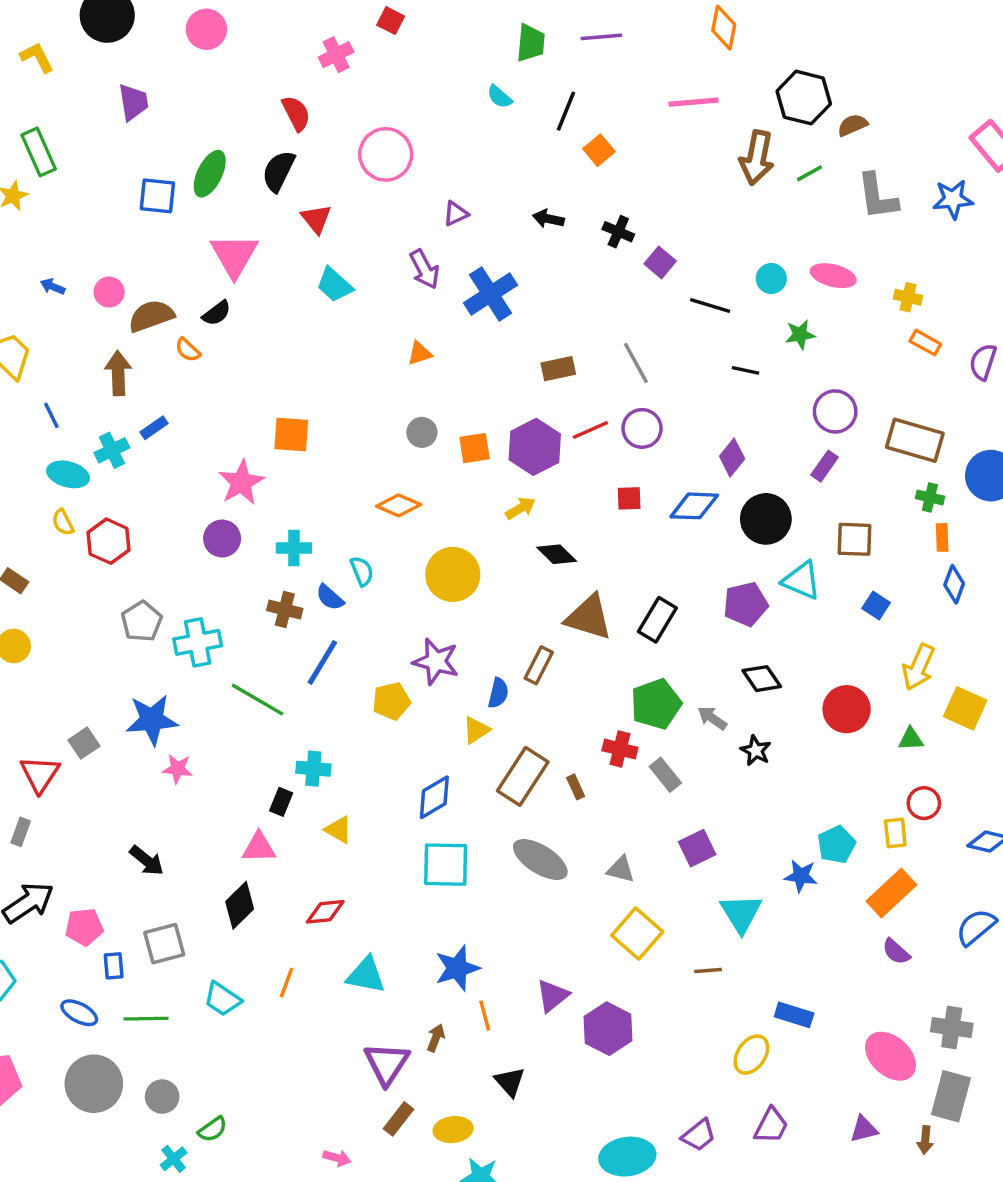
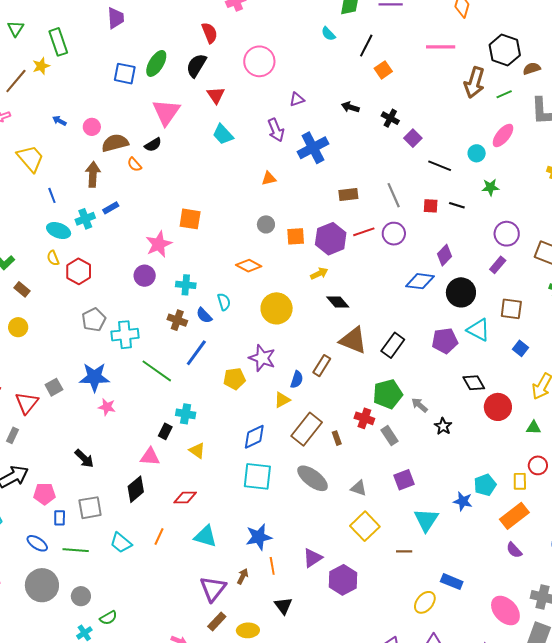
pink ellipse: (833, 276) -> (503, 135), moved, turned -70
red square: (629, 498) -> (431, 206), moved
black diamond: (762, 679) -> (474, 383), moved

